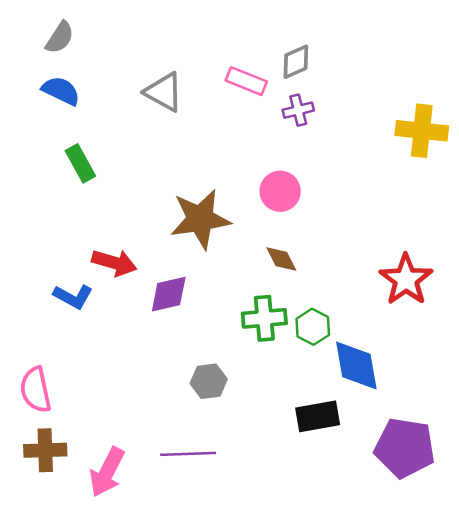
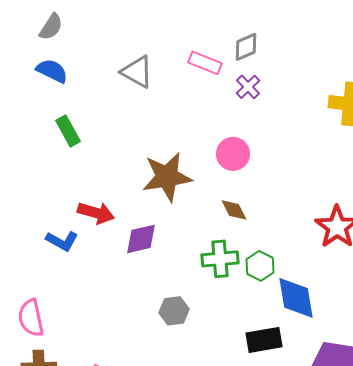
purple cross: (298, 110) -> (248, 87), turned -30

